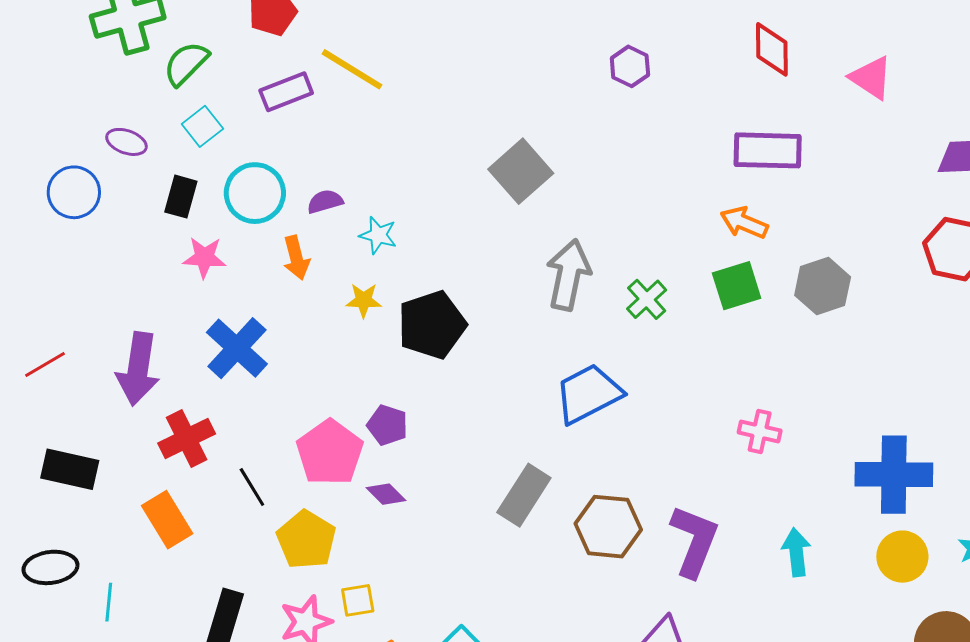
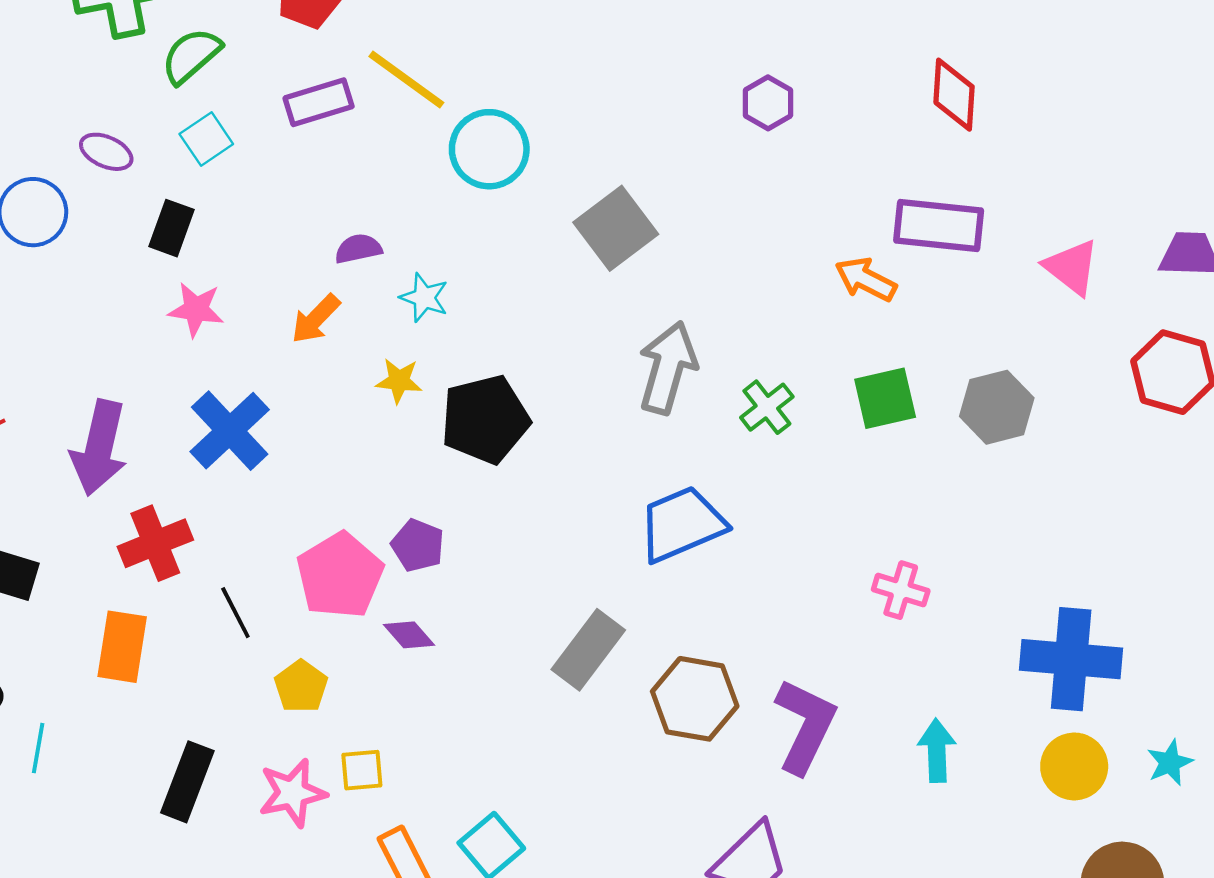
pink triangle: (871, 78) -> (1072, 267), moved
cyan circle: (255, 193) -> (489, 149), moved
orange arrow: (744, 223) -> (866, 279), moved
orange arrow: (296, 258) -> (316, 319), turned 54
orange rectangle: (167, 520) -> (122, 647), turned 36
yellow pentagon: (306, 540) -> (301, 686), size x0.7

